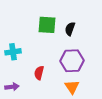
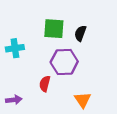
cyan cross: (13, 52) -> (15, 48), moved
purple hexagon: (72, 61) -> (64, 62), moved

